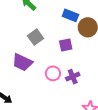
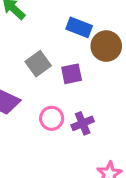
gray square: (36, 37) -> (38, 64), moved

